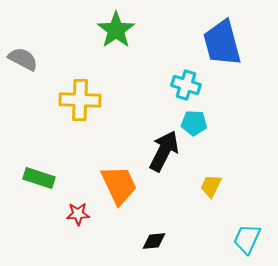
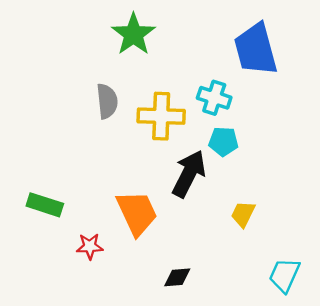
gray semicircle: (23, 59) -> (107, 101), moved, turned 56
yellow cross: (80, 100) -> (161, 116), moved

